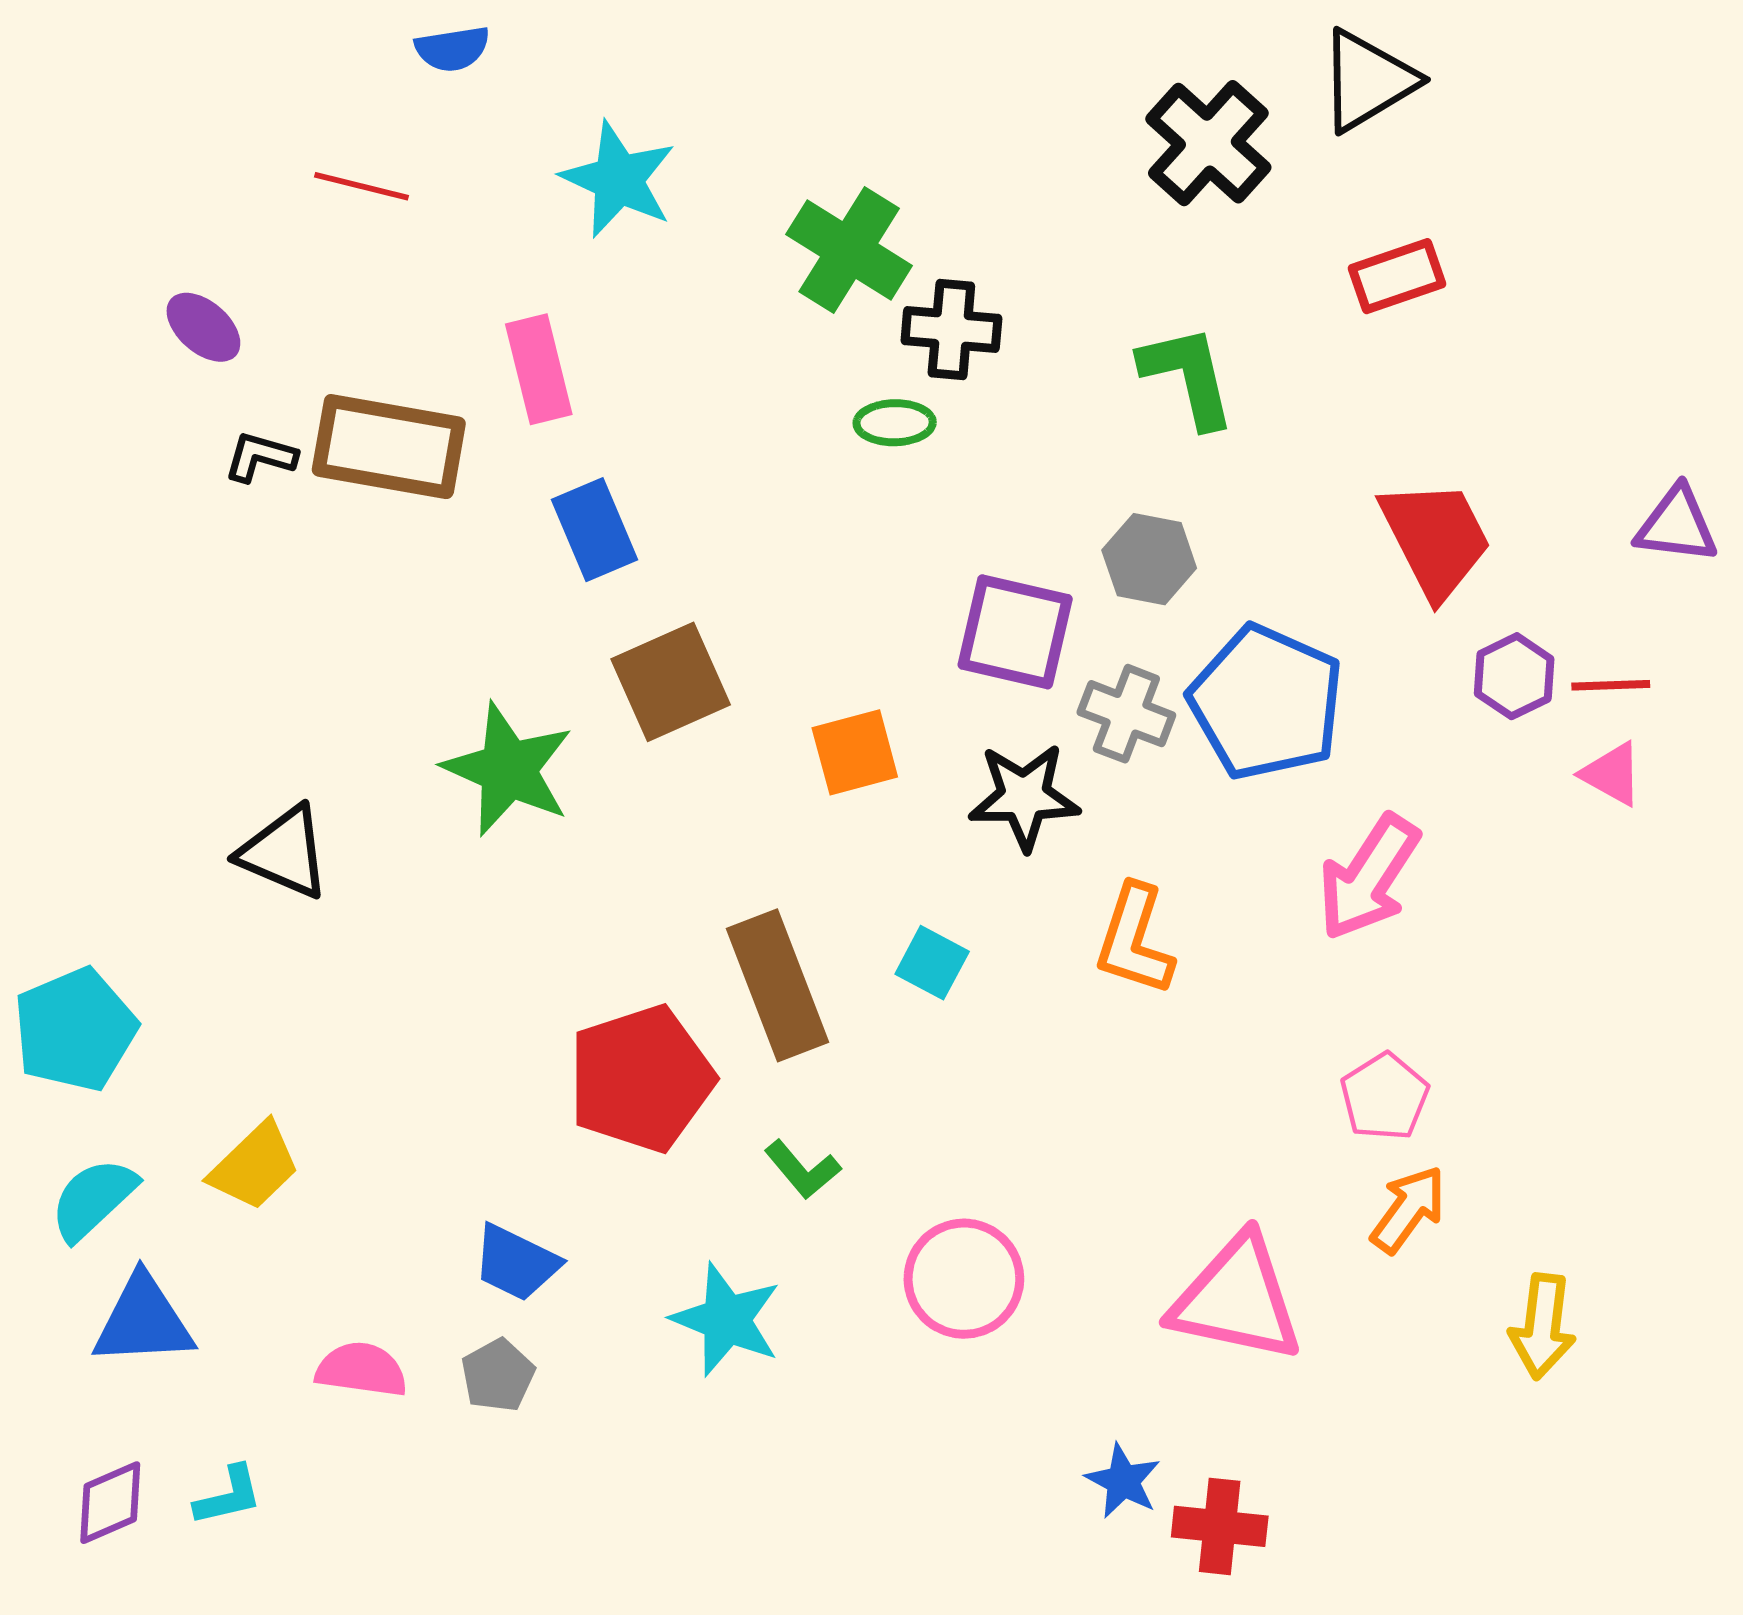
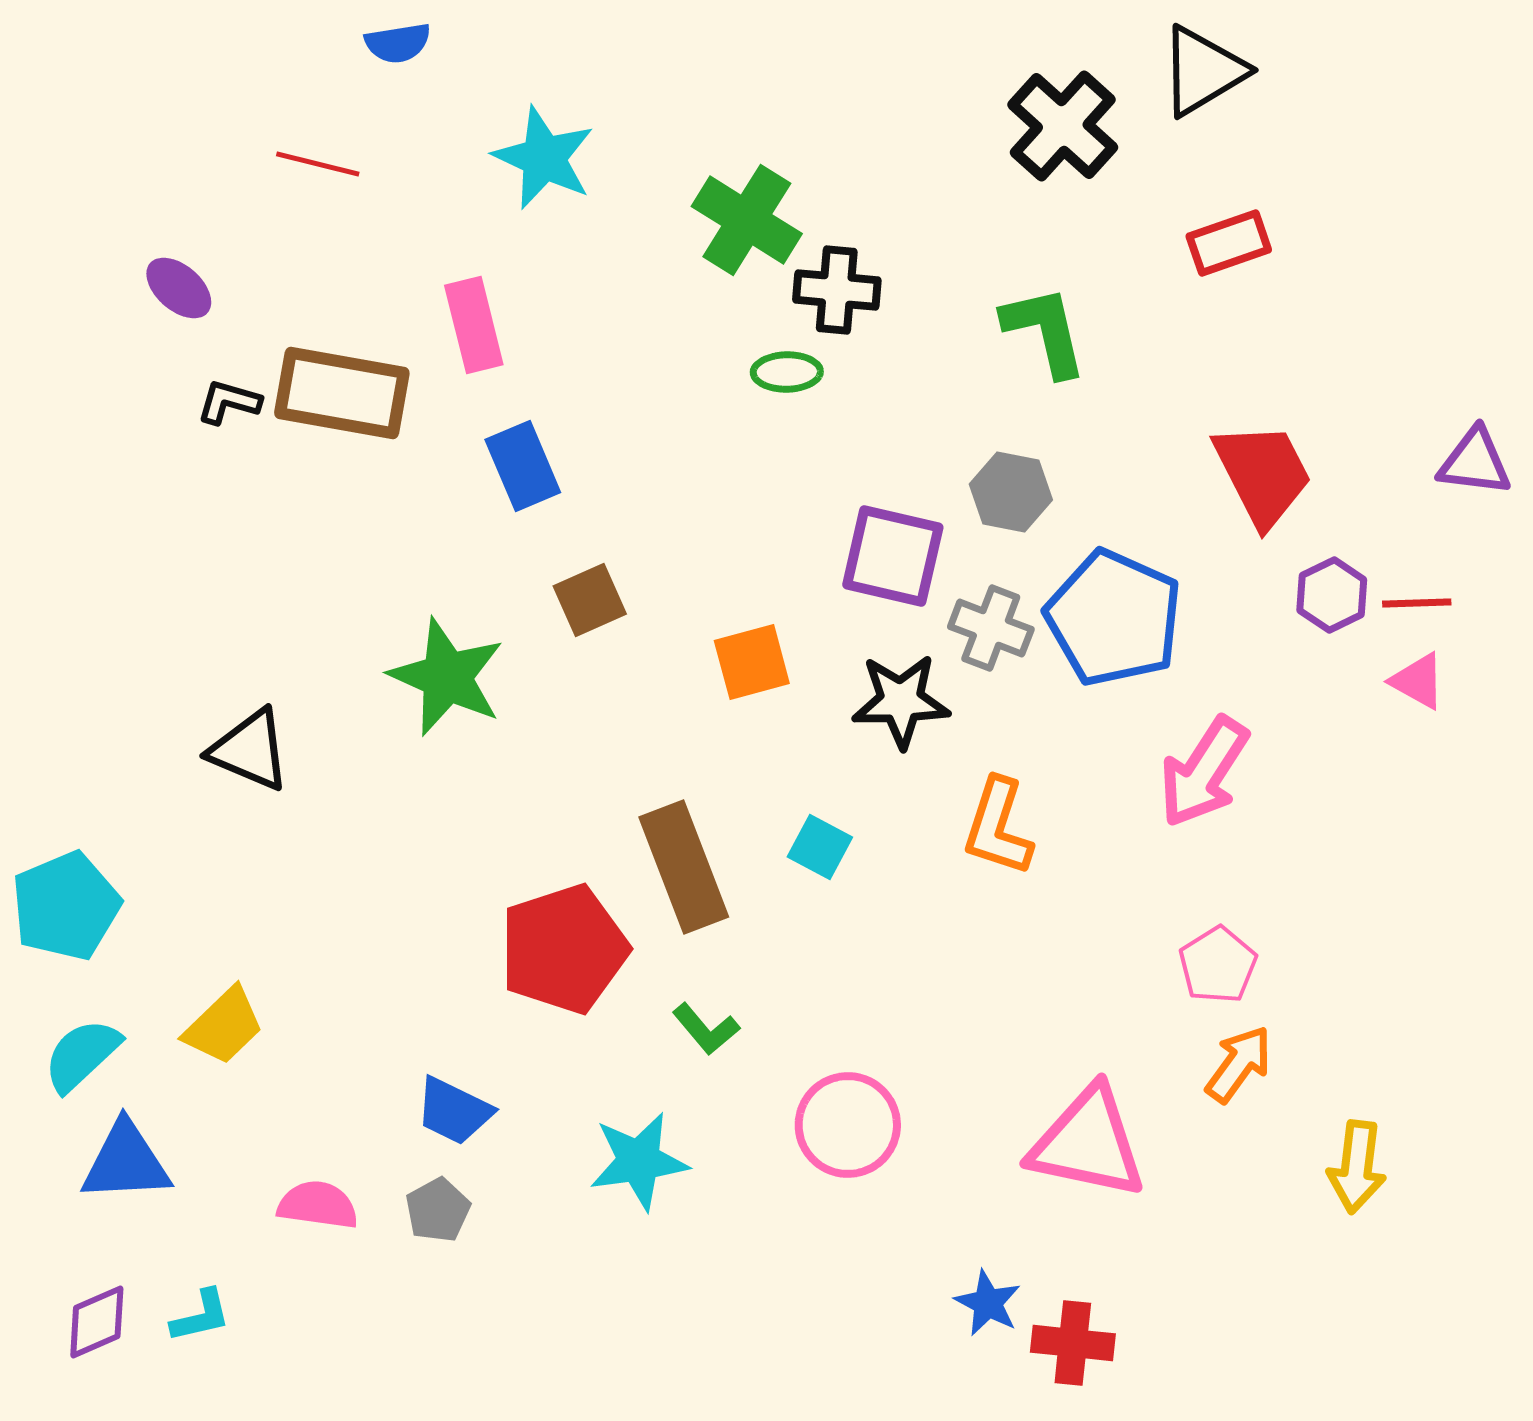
brown square: (671, 682) -> (590, 600), size x0.7
cyan star: (726, 1320) -> (639, 1161), turned -30

